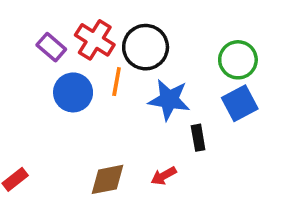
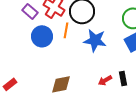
black rectangle: (198, 138) -> (123, 78), moved
red arrow: (164, 176) -> (105, 80), moved

